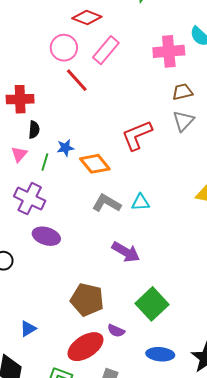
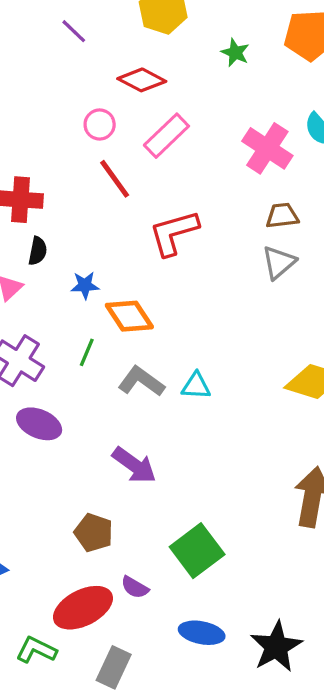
pink circle: (64, 48) -> (100, 124), size x0.7
pink cross: (169, 51) -> (267, 148), turned 32
red L-shape: (137, 135) -> (174, 233), moved
green line: (45, 162) -> (87, 352), moved
purple arrow: (126, 252) -> (134, 465), moved
brown pentagon: (87, 300) -> (94, 533), size x0.7

